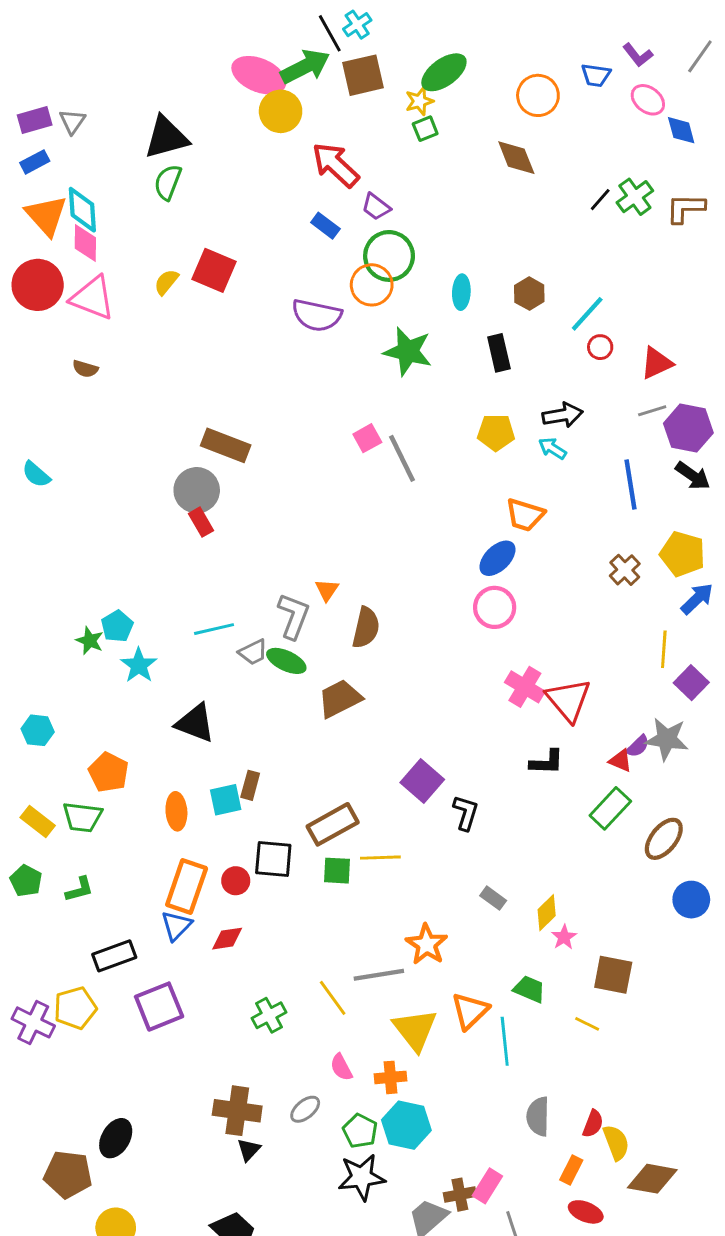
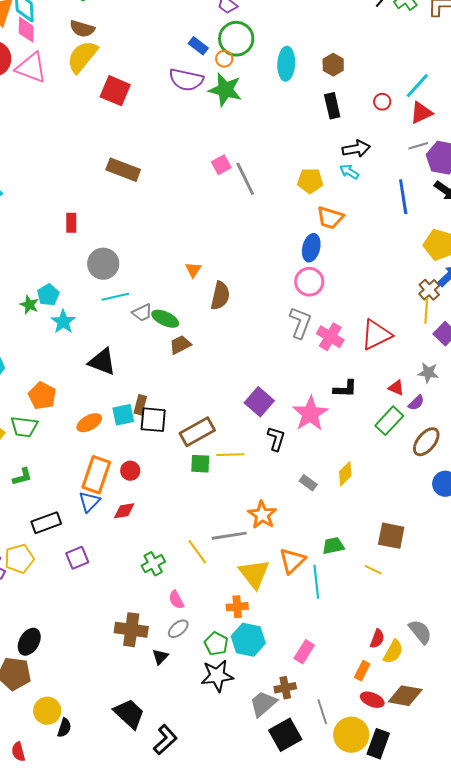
blue rectangle: (325, 226) -> (198, 46), moved
red square: (214, 270) -> (115, 91), moved
yellow semicircle: (166, 282) -> (82, 57), size x1.8
orange circle: (372, 285) -> (224, 59), size x0.6
cyan ellipse: (461, 292) -> (286, 64), size x1.4
cyan line: (587, 314) -> (417, 86), moved
green star: (408, 351) -> (225, 90), moved
black rectangle: (499, 353) -> (332, 106), moved
brown semicircle: (85, 369) -> (82, 29), moved, size x1.4
yellow pentagon: (496, 432) -> (310, 181), moved
gray circle: (197, 490) -> (103, 264), moved
red rectangle: (201, 522) -> (71, 223), moved, turned 30
blue ellipse: (497, 558) -> (311, 248), turned -32
brown cross: (625, 570) -> (429, 290), moved
gray L-shape: (294, 616) -> (300, 323), moved
brown trapezoid: (340, 699) -> (180, 345), moved, size x0.7
red triangle: (568, 700) -> (376, 335), moved, turned 44
gray star: (667, 739) -> (428, 373), size x0.7
purple semicircle: (638, 746) -> (416, 403), moved
orange ellipse: (176, 811) -> (89, 423), turned 65
black L-shape: (466, 813) -> (276, 439), moved
black square: (273, 859) -> (153, 420), moved
yellow diamond: (547, 913) -> (345, 474), moved
pink star: (564, 937) -> (310, 414), moved, size x2.0
green trapezoid: (529, 989) -> (333, 546), turned -35
purple square: (159, 1007) -> (77, 558), size x0.7
pink semicircle: (341, 1067) -> (176, 600), moved
gray semicircle: (538, 1116) -> (420, 632), moved, turned 140
black ellipse: (116, 1138) -> (29, 642), moved
yellow semicircle: (616, 1142) -> (393, 652), turned 50
black triangle: (249, 1150) -> (160, 657), moved
brown diamond: (652, 1179) -> (405, 696), moved
pink rectangle: (487, 1186) -> (304, 652), moved

